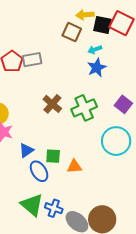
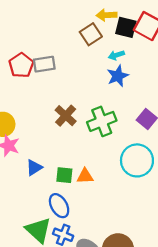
brown square: (72, 32) -> (91, 34), turned 30
orange triangle: (74, 166) -> (85, 176), moved
blue ellipse: (39, 171) -> (59, 206), moved

